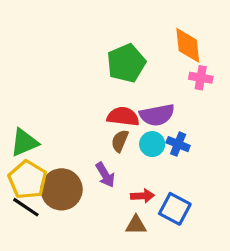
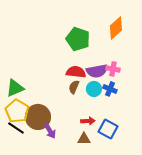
orange diamond: (188, 45) -> (116, 28), turned 55
green pentagon: (126, 63) -> (78, 39), turned -30
pink cross: (201, 78) -> (113, 69), moved
purple arrow: (105, 175) -> (50, 131), moved

